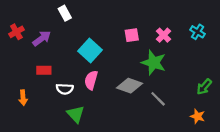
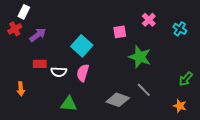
white rectangle: (65, 13) -> (24, 12), moved, turned 56
pink cross: (164, 35) -> (149, 20), moved
gray diamond: (129, 86) -> (118, 100), moved
white semicircle: (65, 89) -> (59, 72), moved
green triangle: (76, 114) -> (69, 104), turned -42

